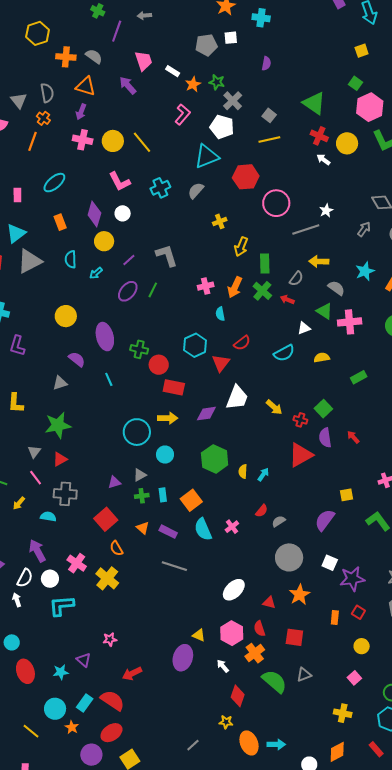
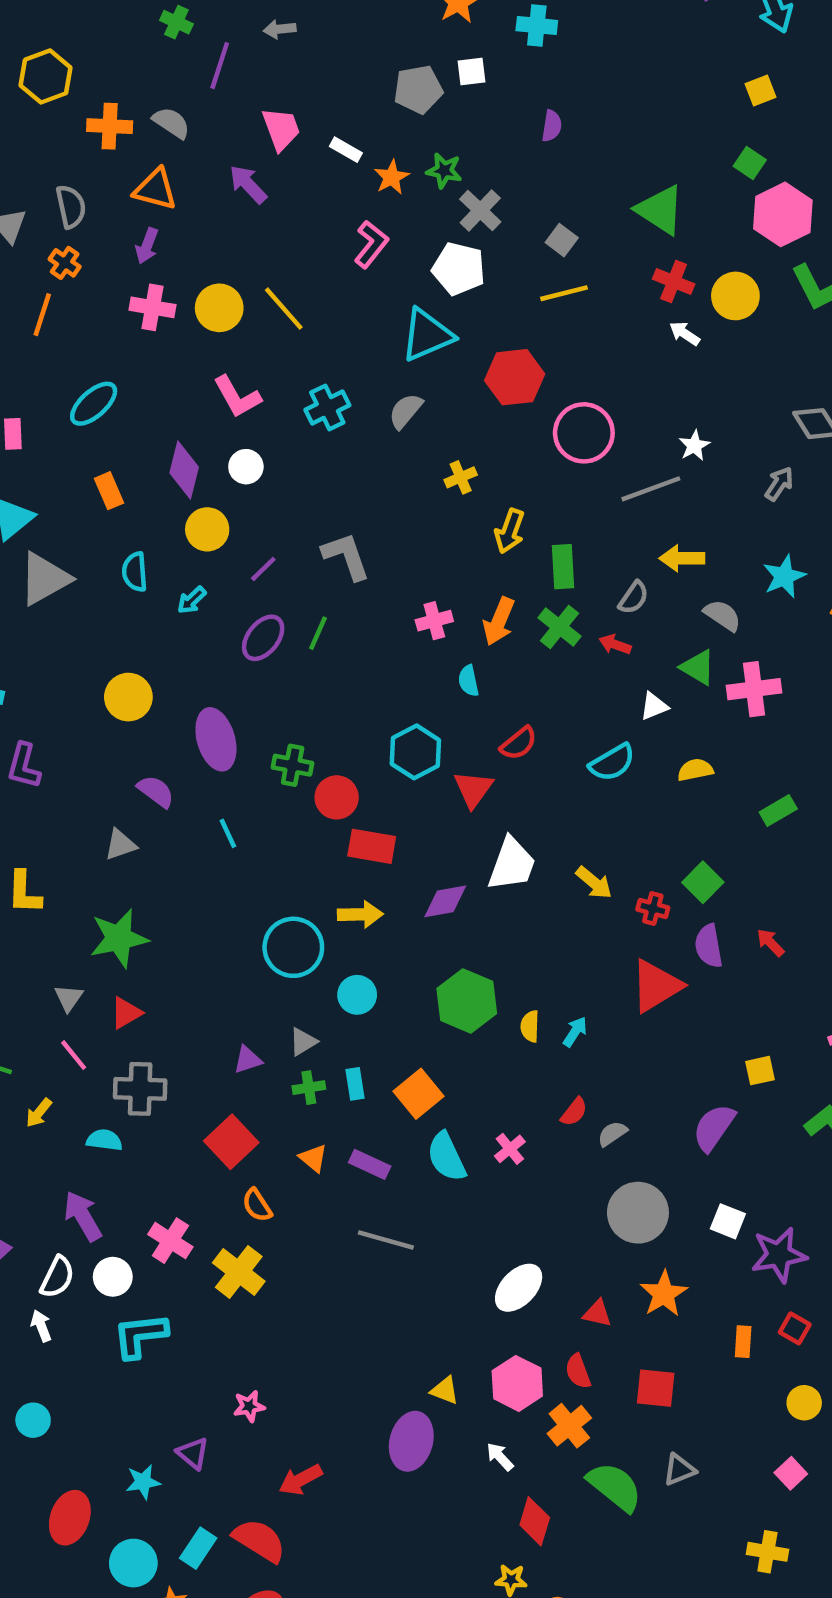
red ellipse: (25, 671) -> (70, 1518), moved, turned 40

